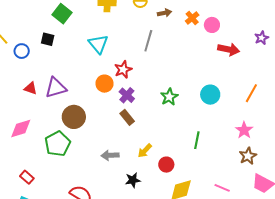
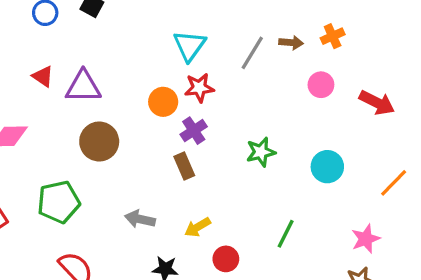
brown arrow: (164, 13) -> (291, 43), moved
pink circle: (212, 25) -> (321, 85), moved
cyan triangle: (98, 44) -> (189, 46), moved
green pentagon: (58, 144) -> (59, 202), moved

